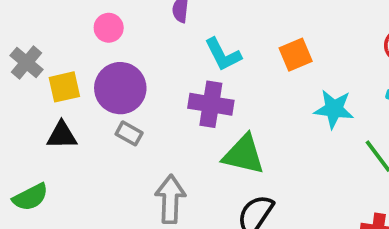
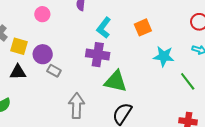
cyan L-shape: (223, 54) -> (104, 28), turned 65
yellow square: (64, 87) -> (19, 46), turned 30
purple circle: (120, 88) -> (43, 54), moved, size x0.7

